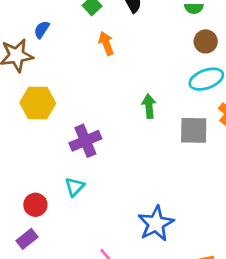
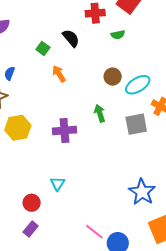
brown circle: (206, 41) -> (113, 77), moved
purple cross: (85, 141) -> (64, 130), moved, turned 30
blue star: (156, 224) -> (142, 192), moved

